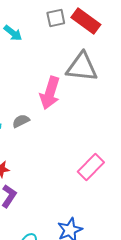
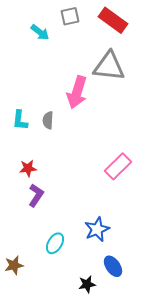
gray square: (56, 18) -> (70, 16), moved
gray semicircle: (21, 121) -> (48, 120), turned -60

